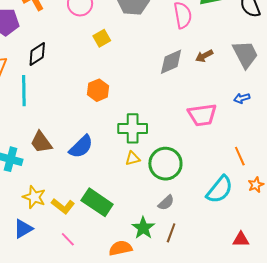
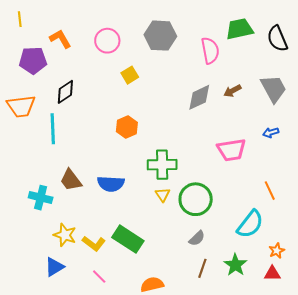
blue semicircle: (81, 147) -> (111, 184), turned 48
yellow triangle: (133, 158) -> (163, 195), turned -49
orange star: (256, 185) -> (277, 251), moved
green star: (143, 228) -> (235, 265), moved

